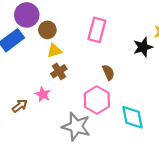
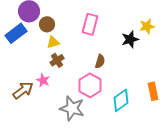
brown semicircle: (108, 72) -> (100, 61), turned 40
brown arrow: (20, 106) -> (23, 90), size x1.5
cyan diamond: (132, 117) -> (121, 100), turned 65

